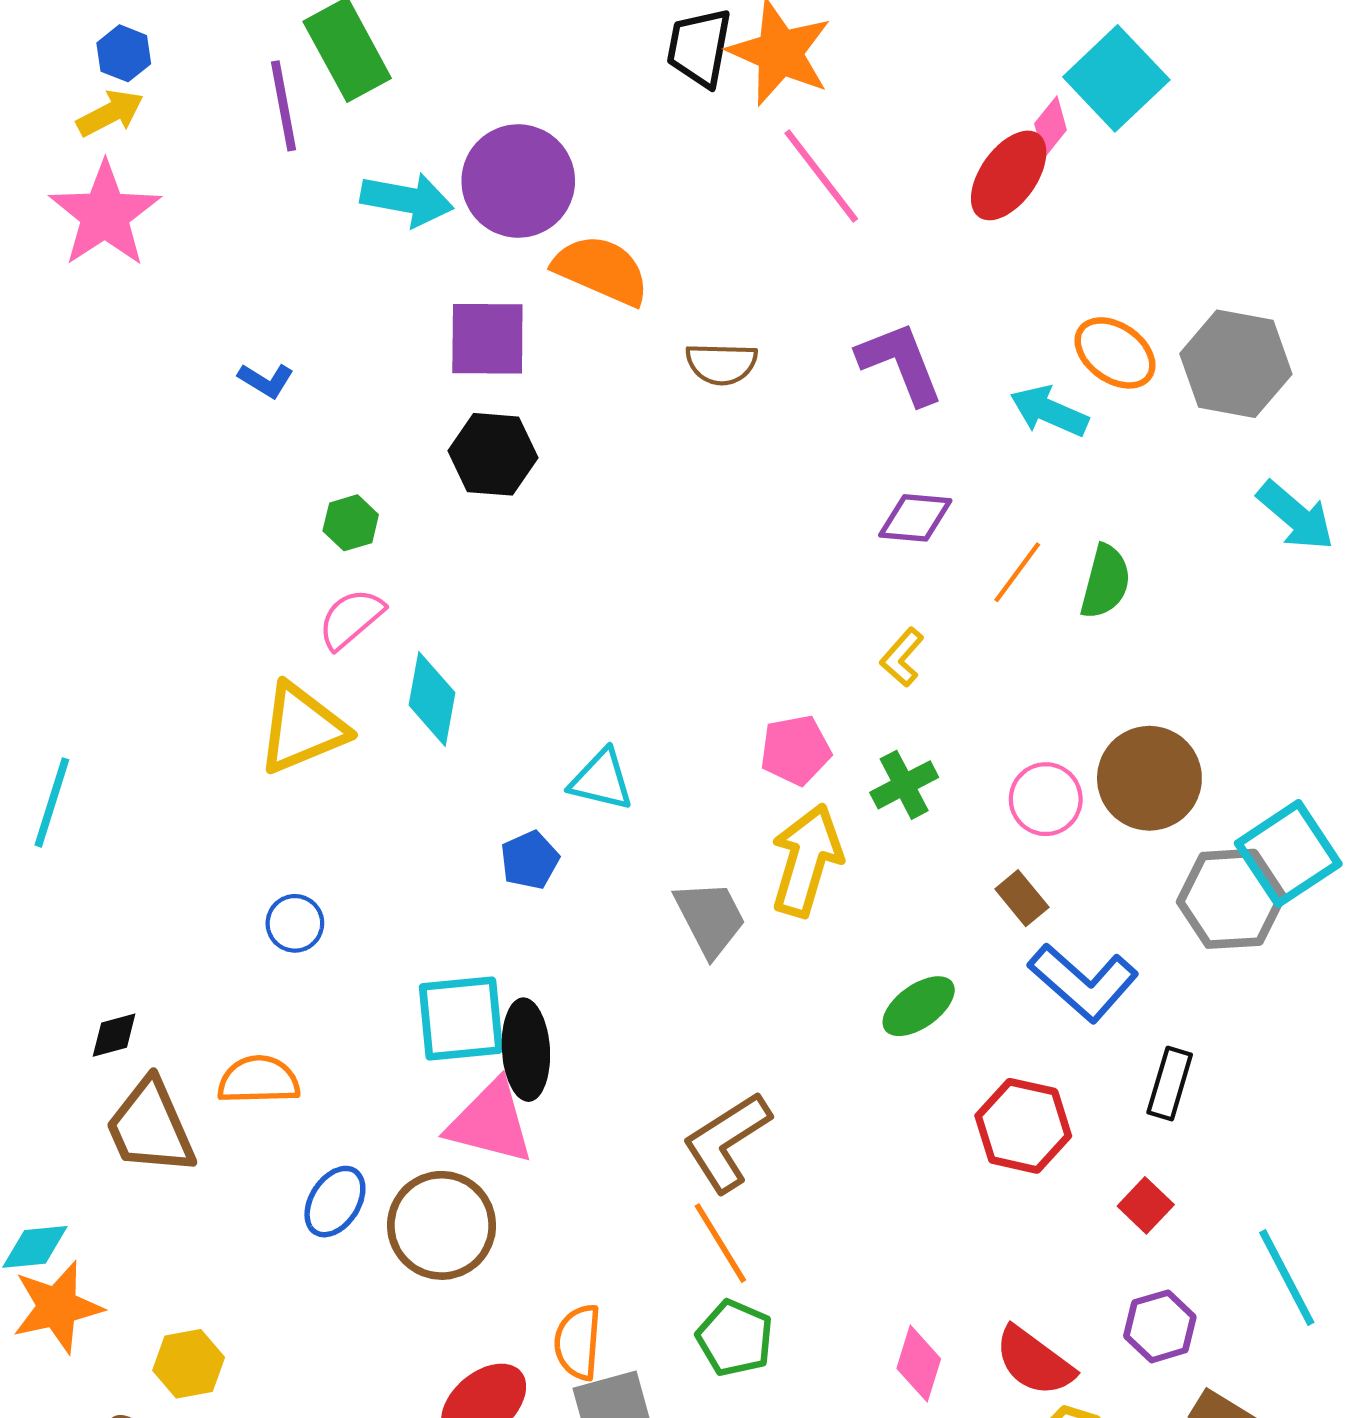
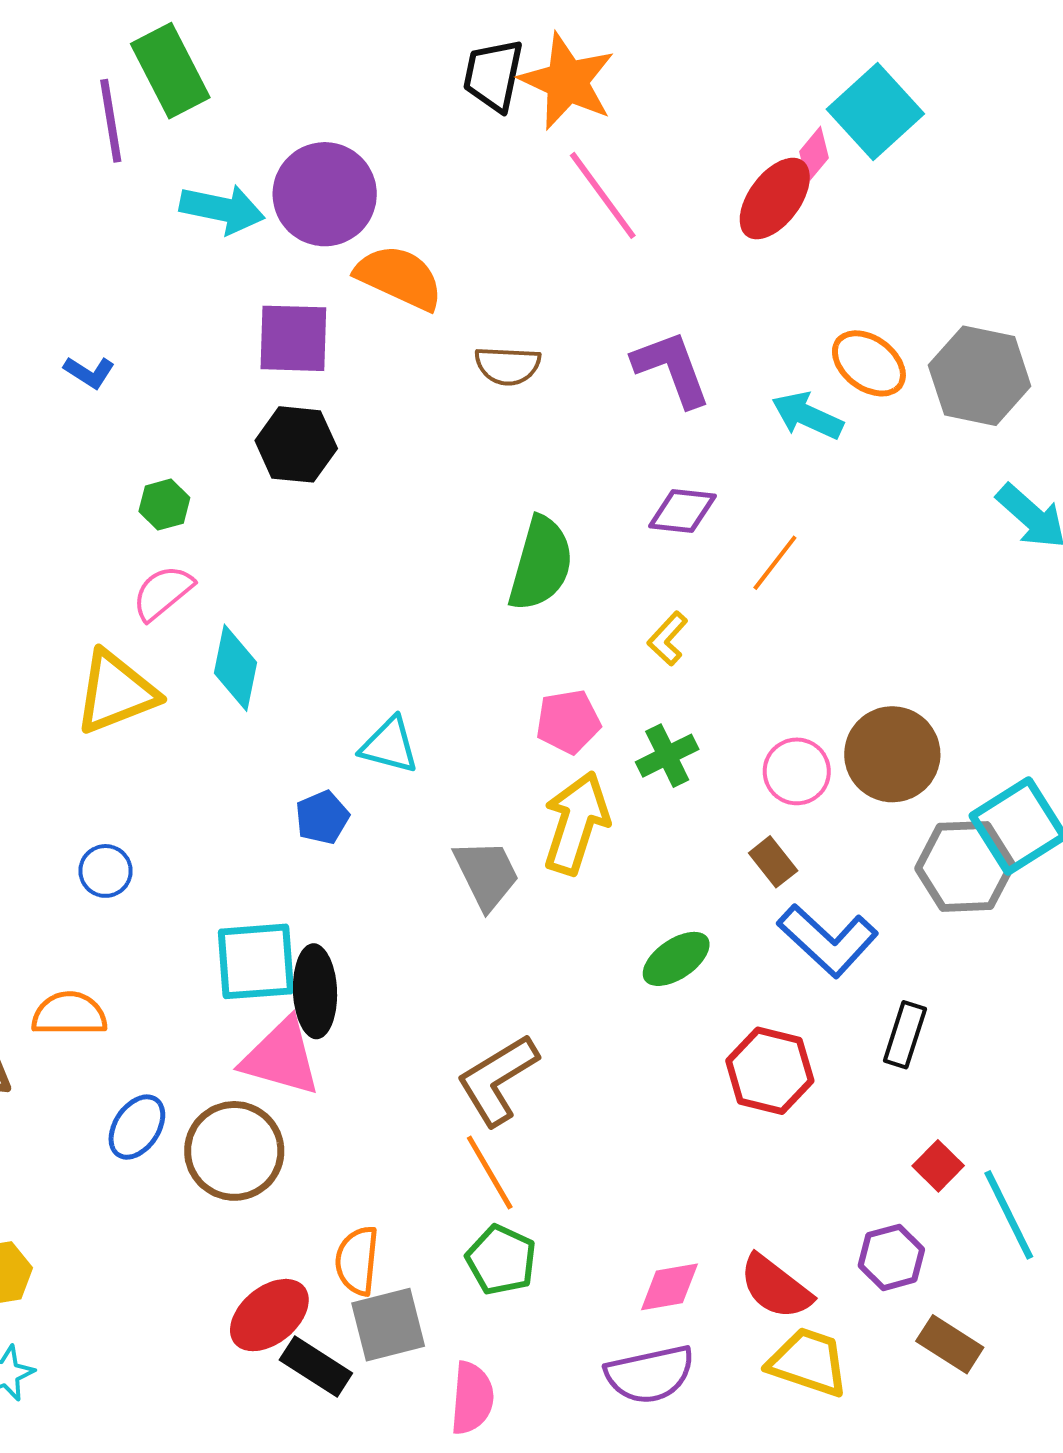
green semicircle: (1105, 582) -> (541, 564), moved, size x1.4
red square: (1146, 1205) -> (938, 1166), moved
pink diamond: (919, 1364) -> (669, 1287), turned 62

